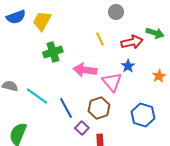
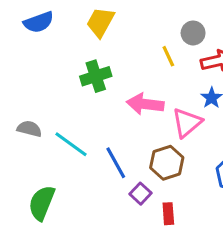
gray circle: (116, 12) -> (193, 33), moved
yellow trapezoid: (42, 21) -> (100, 22), moved
pink triangle: (112, 82) -> (187, 123), turned 30

